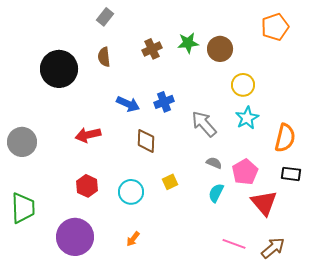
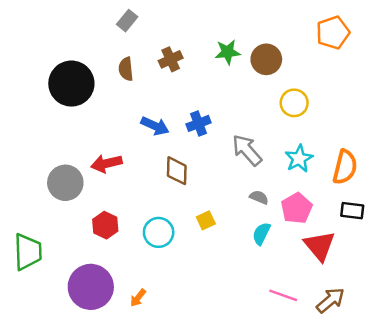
brown cross: (152, 49) -> (171, 59), moved
cyan star: (247, 118) -> (299, 159), moved
gray circle: (22, 142) -> (65, 183), moved
orange arrow: (133, 239) -> (138, 298), moved

